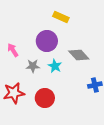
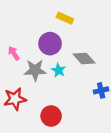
gray star: (33, 66) -> (35, 70), size x1.5
red circle: (45, 98) -> (51, 116), moved

